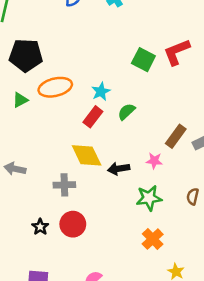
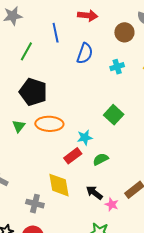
green square: (143, 60) -> (114, 115), moved
green triangle: (20, 100) -> (19, 126), turned -40
black arrow: (119, 169) -> (94, 193), moved, turned 30

